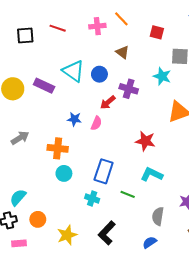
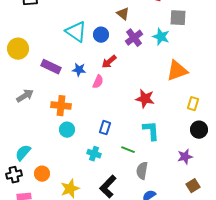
purple rectangle: (44, 86) -> (51, 67), moved
purple cross: (129, 89) -> (134, 38), moved, turned 36
blue star: (74, 119) -> (79, 70), moved
blue rectangle: (104, 171) -> (105, 128), size x0.6
cyan L-shape: (152, 174) -> (151, 131), turned 60
gray semicircle: (158, 216) -> (142, 171), moved

